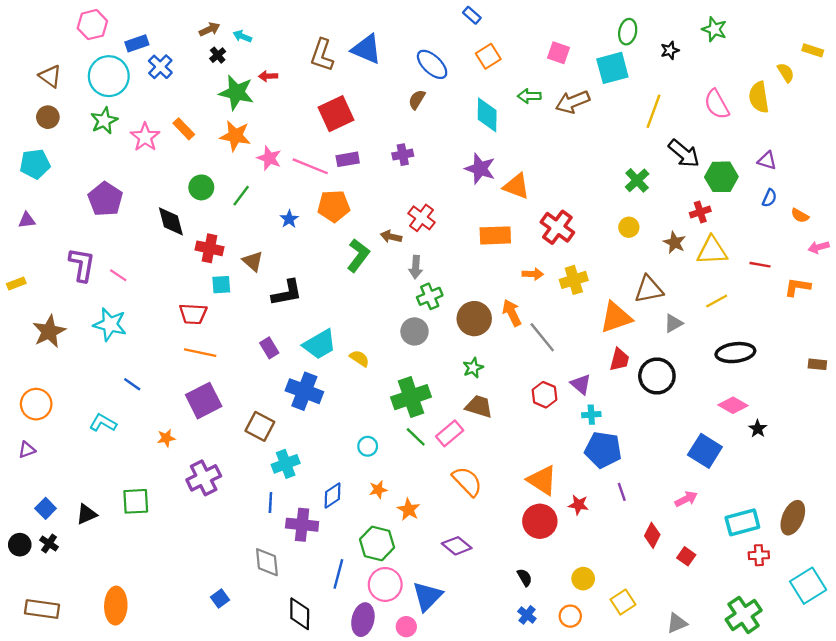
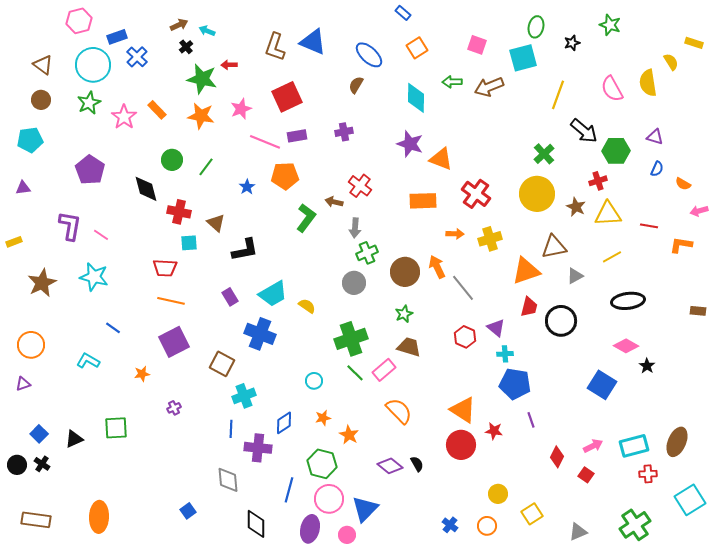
pink star: (269, 158) -> (241, 109), moved, turned 30
yellow circle: (629, 227) -> (537, 194), size x2.0
purple cross: (204, 478) -> (174, 408), size x0.5
pink arrow: (686, 499) -> (593, 446), moved
black semicircle: (525, 577) -> (417, 464), moved

